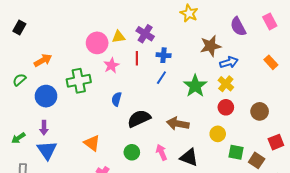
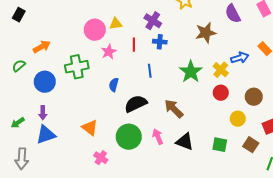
purple cross: (145, 34) -> (153, 21), moved
blue arrow: (229, 62) -> (240, 58), moved
blue line: (161, 78) -> (150, 71), moved, turned -40
brown arrow: (178, 124) -> (174, 109), turned 35
yellow circle: (218, 134) -> (238, 119), moved
blue triangle: (47, 150) -> (46, 135), turned 45
green circle: (132, 152) -> (129, 137), size x1.6
green square: (236, 152) -> (220, 145), moved

